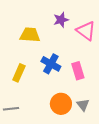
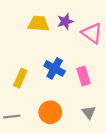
yellow trapezoid: (30, 35) -> (38, 24), moved
orange circle: (61, 104) -> (50, 112), moved

